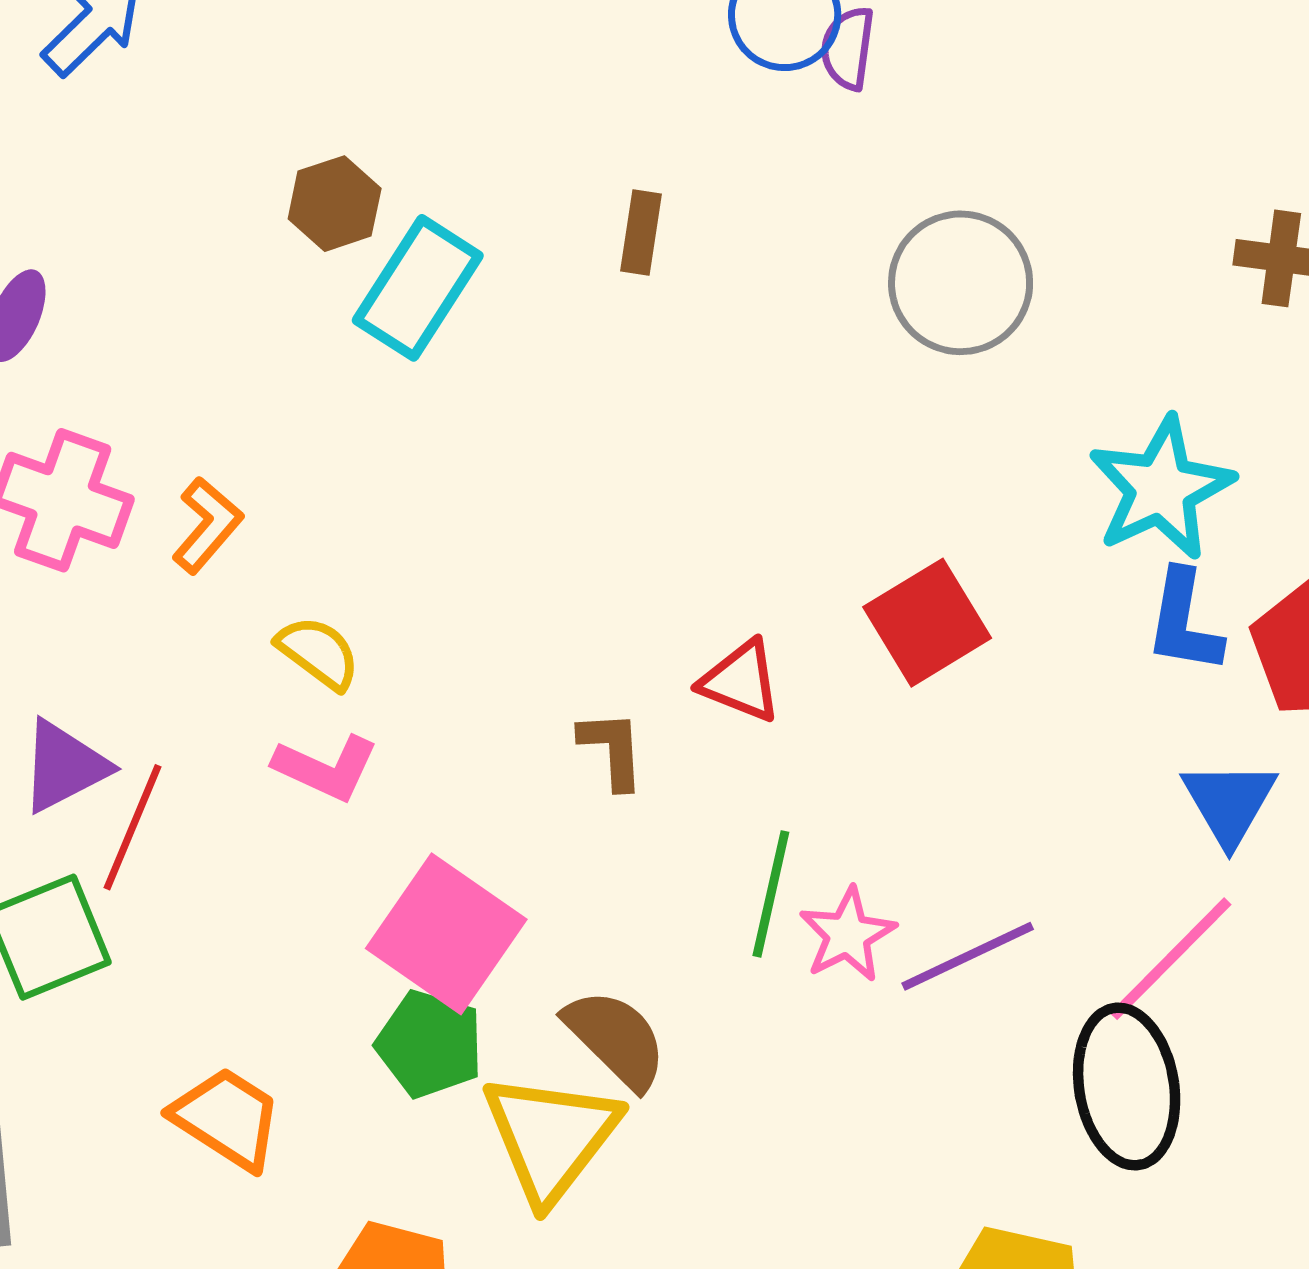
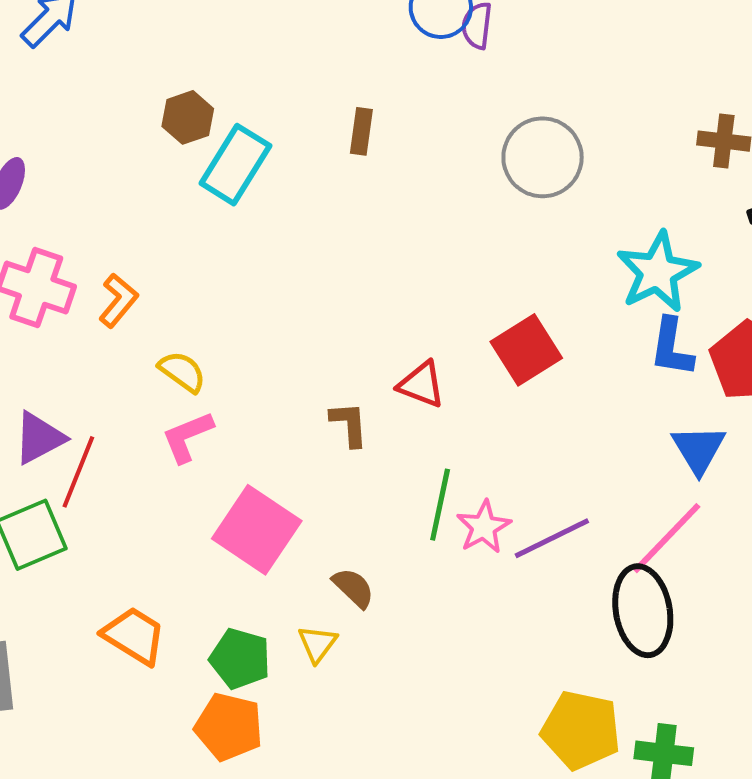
pink L-shape: (326, 768) -> (187, 437), turned 134
brown semicircle: (616, 1039) -> (353, 588), size x0.7
green pentagon: (430, 1044) -> (240, 659), moved
yellow triangle: (551, 1137) -> (317, 644), size x0.5

